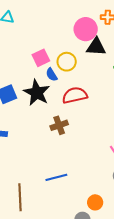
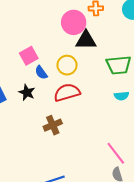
yellow circle: (67, 62) -> (67, 65), moved
black star: (37, 93) -> (27, 92), size x0.6

